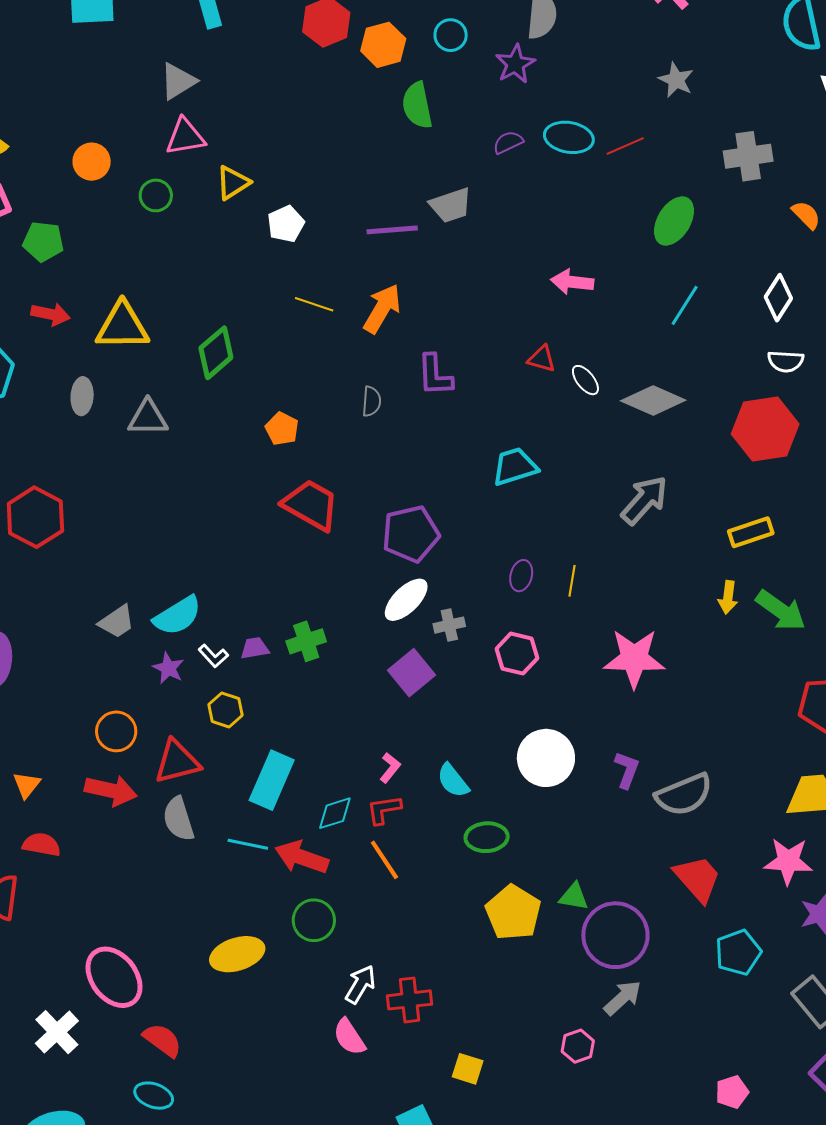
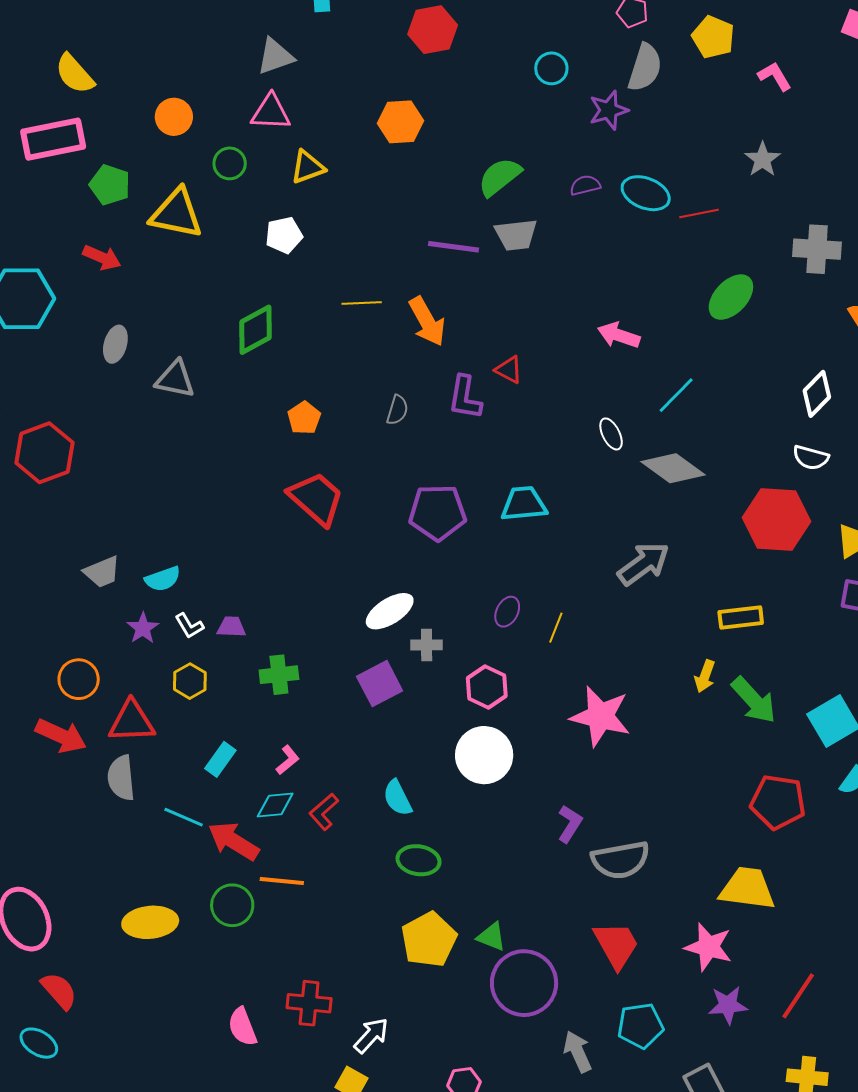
orange hexagon: (383, 45) -> (400, 122), moved
green semicircle: (417, 105) -> (500, 177), moved, turned 51
white pentagon: (286, 224) -> (284, 235), moved
yellow line: (314, 304) -> (362, 303), turned -33
cyan line: (685, 305) -> (676, 395), moved
orange arrow: (382, 309) -> (427, 321), turned 108
yellow triangle: (122, 326) -> (176, 214), moved
red triangle: (542, 359) -> (509, 370), moved
purple pentagon: (411, 534) -> (438, 512), moved
cyan semicircle: (177, 616) -> (163, 579), size x0.7
green cross: (306, 641) -> (279, 675), moved
white circle: (546, 758) -> (484, 755), moved
pink L-shape: (390, 768) -> (288, 760), moved
cyan rectangle: (272, 780) -> (220, 759), size x0.6
red L-shape: (384, 810) -> (324, 812), turned -45
orange line: (384, 860) -> (282, 881), moved, turned -63
white arrow: (360, 984) -> (371, 1035), moved
gray arrow: (623, 998) -> (578, 1052), moved, turned -84

